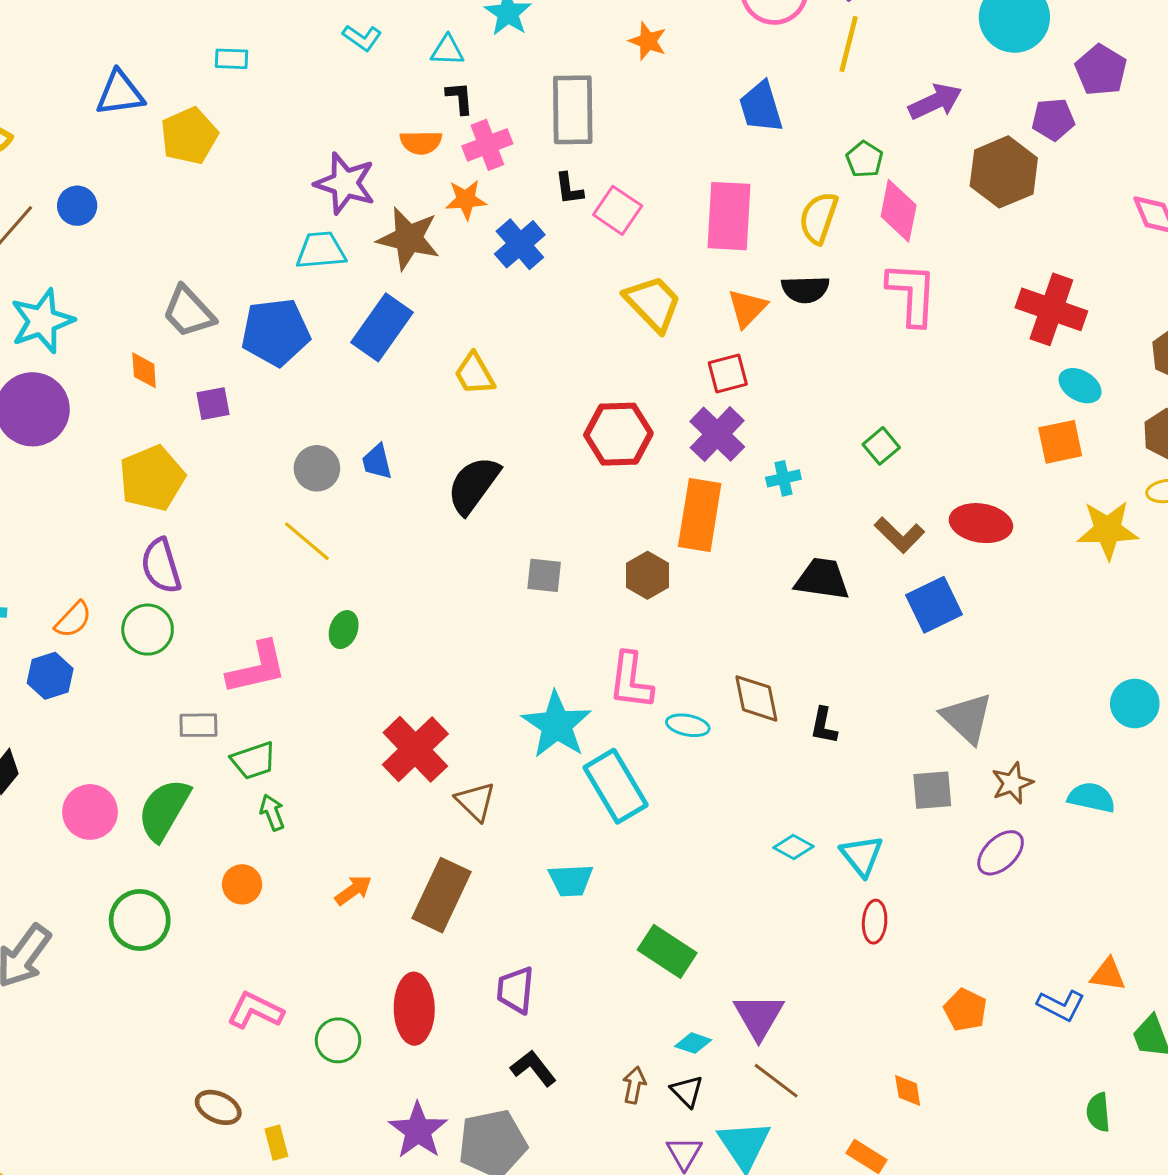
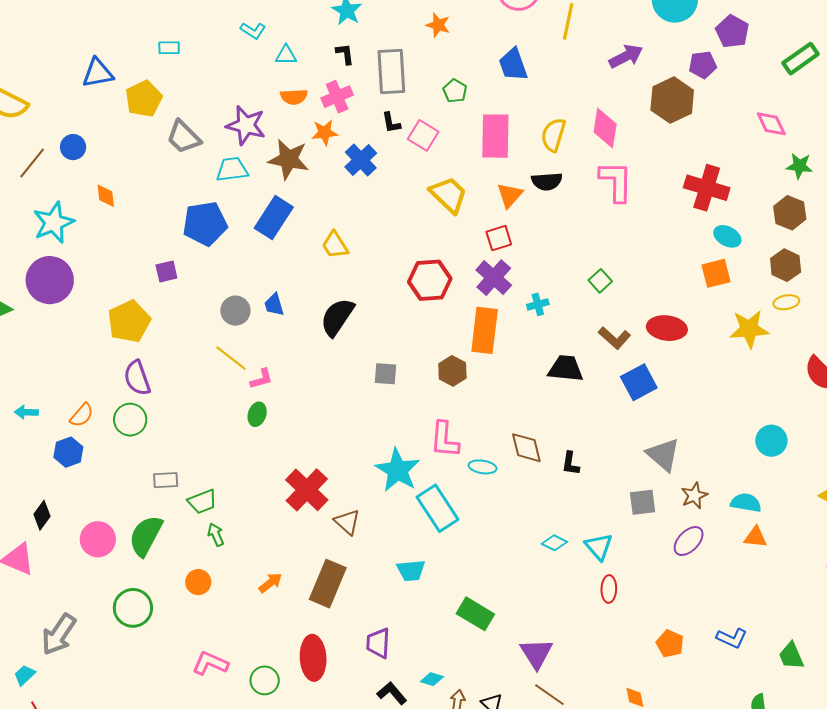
cyan triangle: (447, 50) -> (286, 55), moved
black L-shape: (460, 98) -> (345, 54), moved
green pentagon: (865, 159) -> (455, 91), moved
gray trapezoid: (189, 312) -> (184, 137), moved
orange diamond: (144, 370) -> (106, 196), moved
pink L-shape: (257, 668) -> (262, 379), moved, size x0.6
orange triangle: (1108, 975) -> (755, 537), moved
cyan diamond: (693, 1043) -> (432, 679), moved

